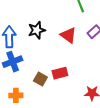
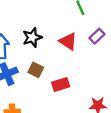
brown square: (40, 79) -> (36, 70), moved

